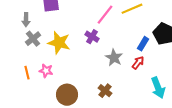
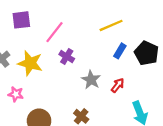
pink line: (105, 15) -> (55, 32), moved
blue rectangle: (143, 44) -> (120, 51), moved

